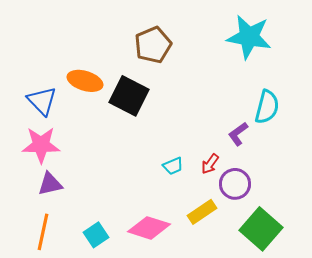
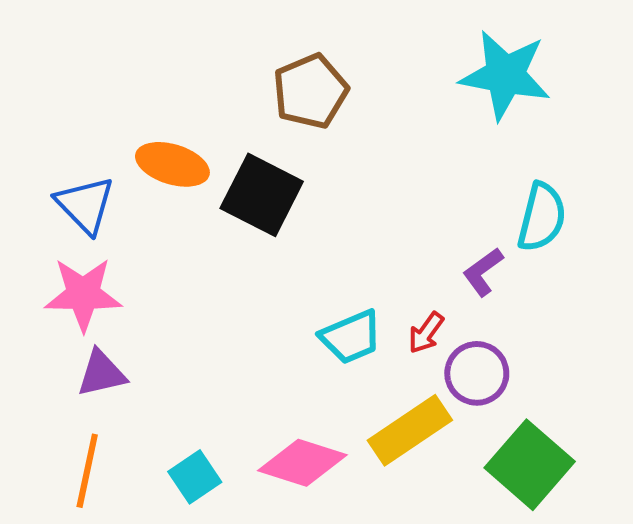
cyan trapezoid: (173, 166) -> (351, 337), size x1.5
yellow rectangle: (202, 212) -> (410, 430), size x1.4

